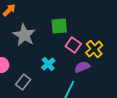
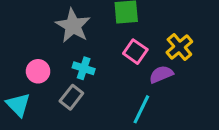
pink square: (73, 45) -> (135, 52), moved
cyan cross: (48, 64) -> (84, 68), moved, turned -32

